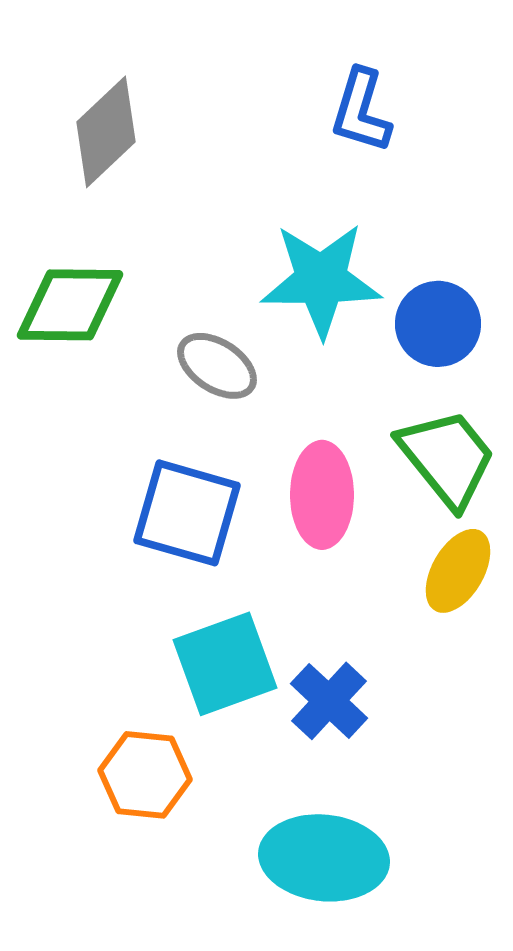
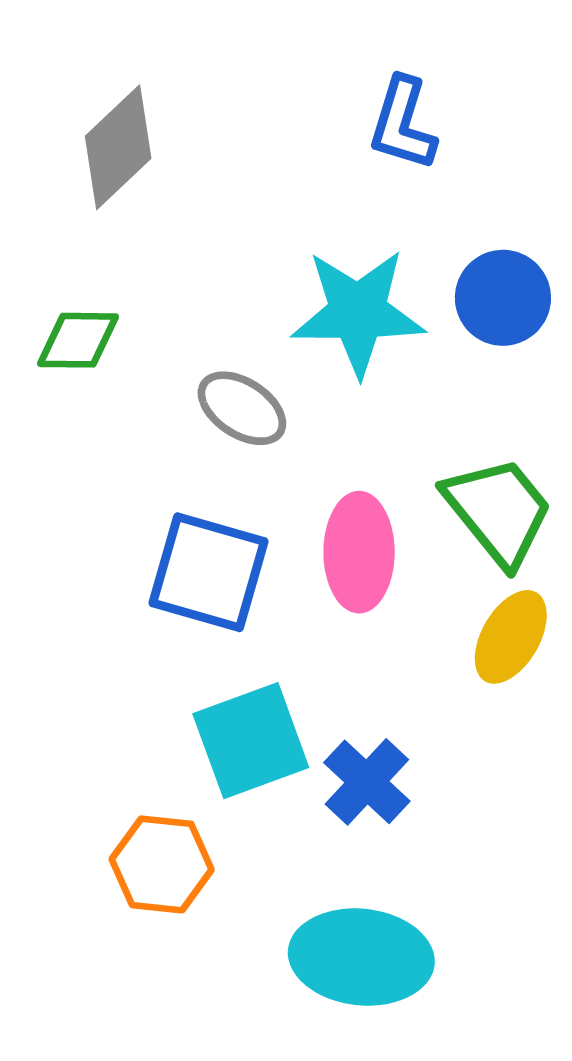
green diamond: (70, 305) -> (78, 340), size x0.7
blue circle: (438, 324) -> (503, 298), moved

